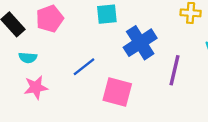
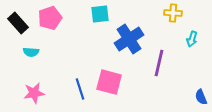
blue line: (84, 67) -> (80, 89), moved, turned -70
pink star: (36, 87) -> (34, 93), moved

